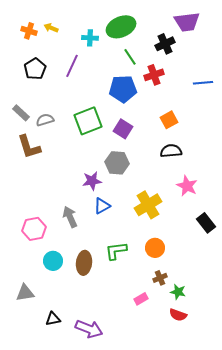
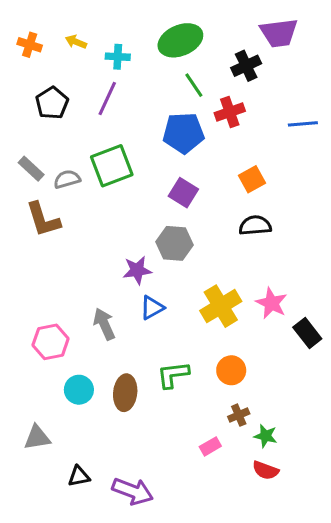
orange cross: (29, 31) -> (30, 45), moved
cyan cross: (90, 38) -> (118, 57), moved
green square: (88, 121) -> (112, 166), moved
pink star: (187, 186) -> (272, 303), moved

